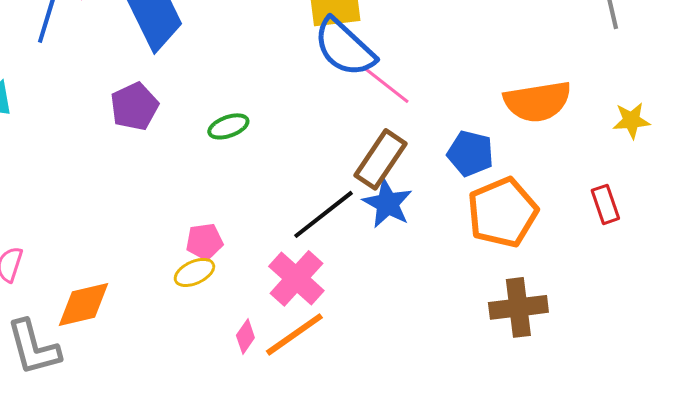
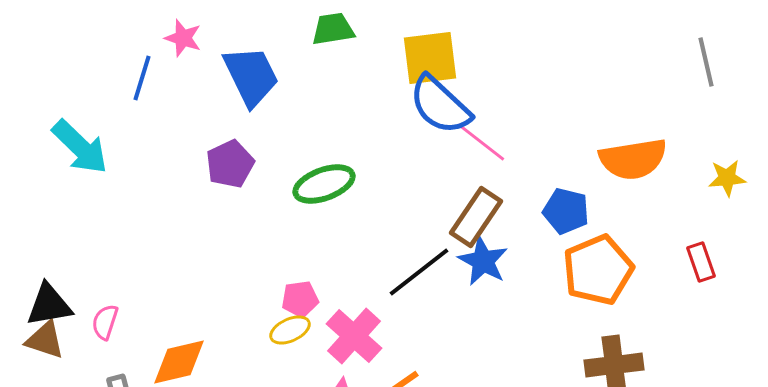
green ellipse: (228, 126) -> (324, 184), size x1.5
pink cross: (296, 278) -> (354, 336), moved

